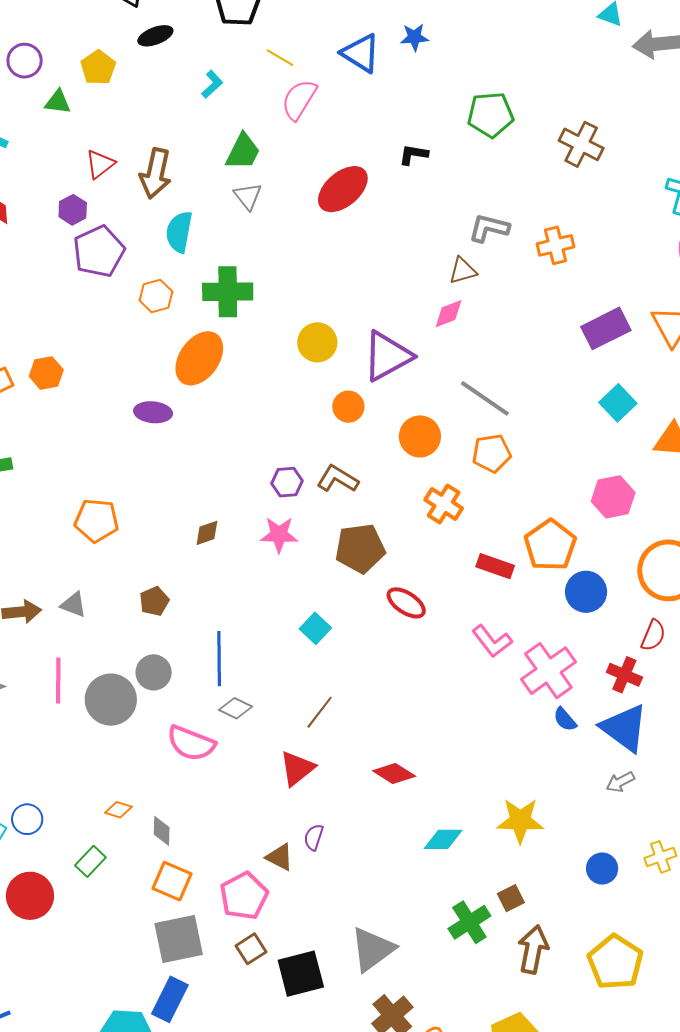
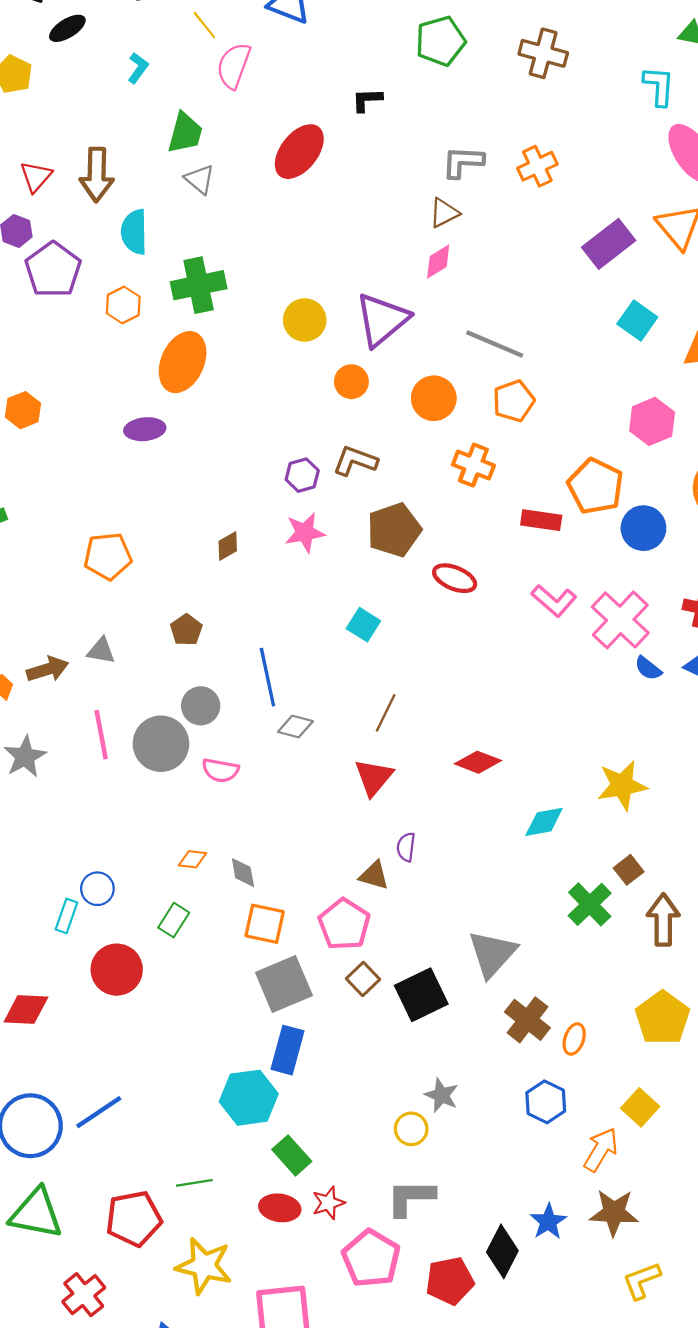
yellow line: (280, 58) -> (204, 25), turned 32
pink semicircle: (191, 743) -> (220, 770), moved, size x0.7

